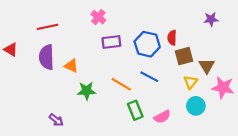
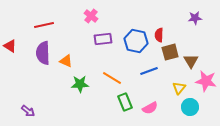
blue line: (149, 77) -> (149, 71), moved, turned -48
yellow triangle: (190, 82) -> (179, 88), moved
cyan circle: (196, 106) -> (190, 107), moved
purple arrow: (56, 120) -> (28, 111), moved

